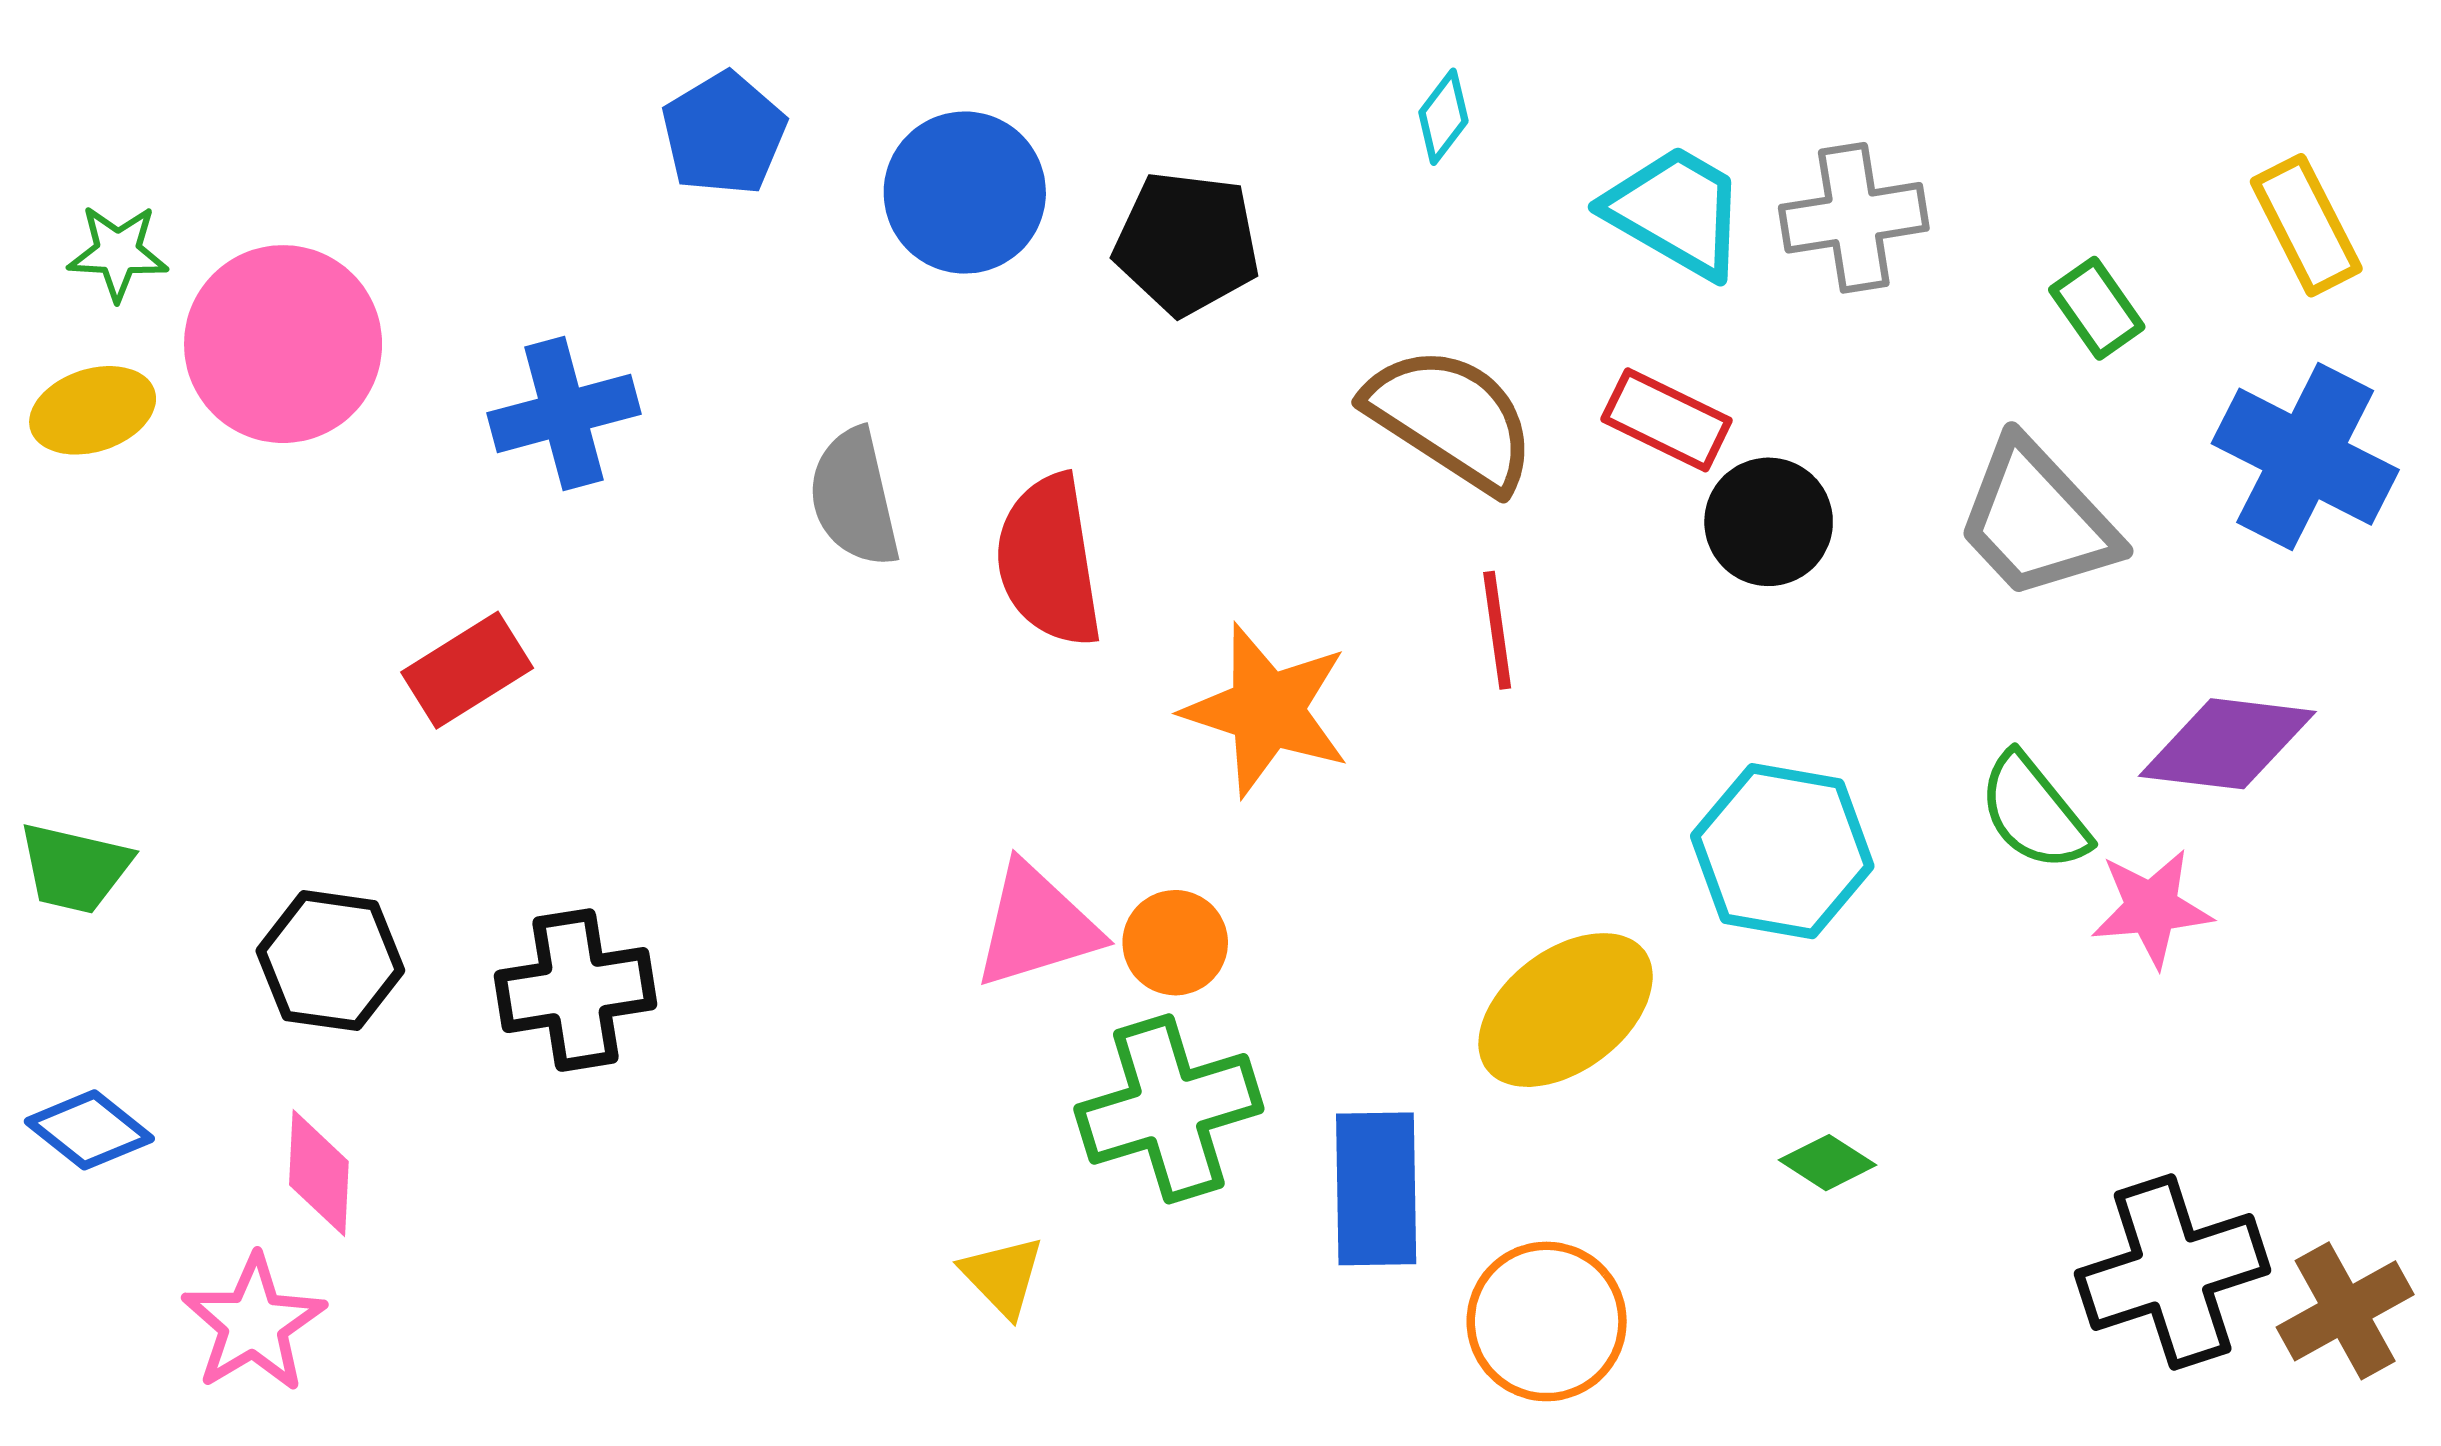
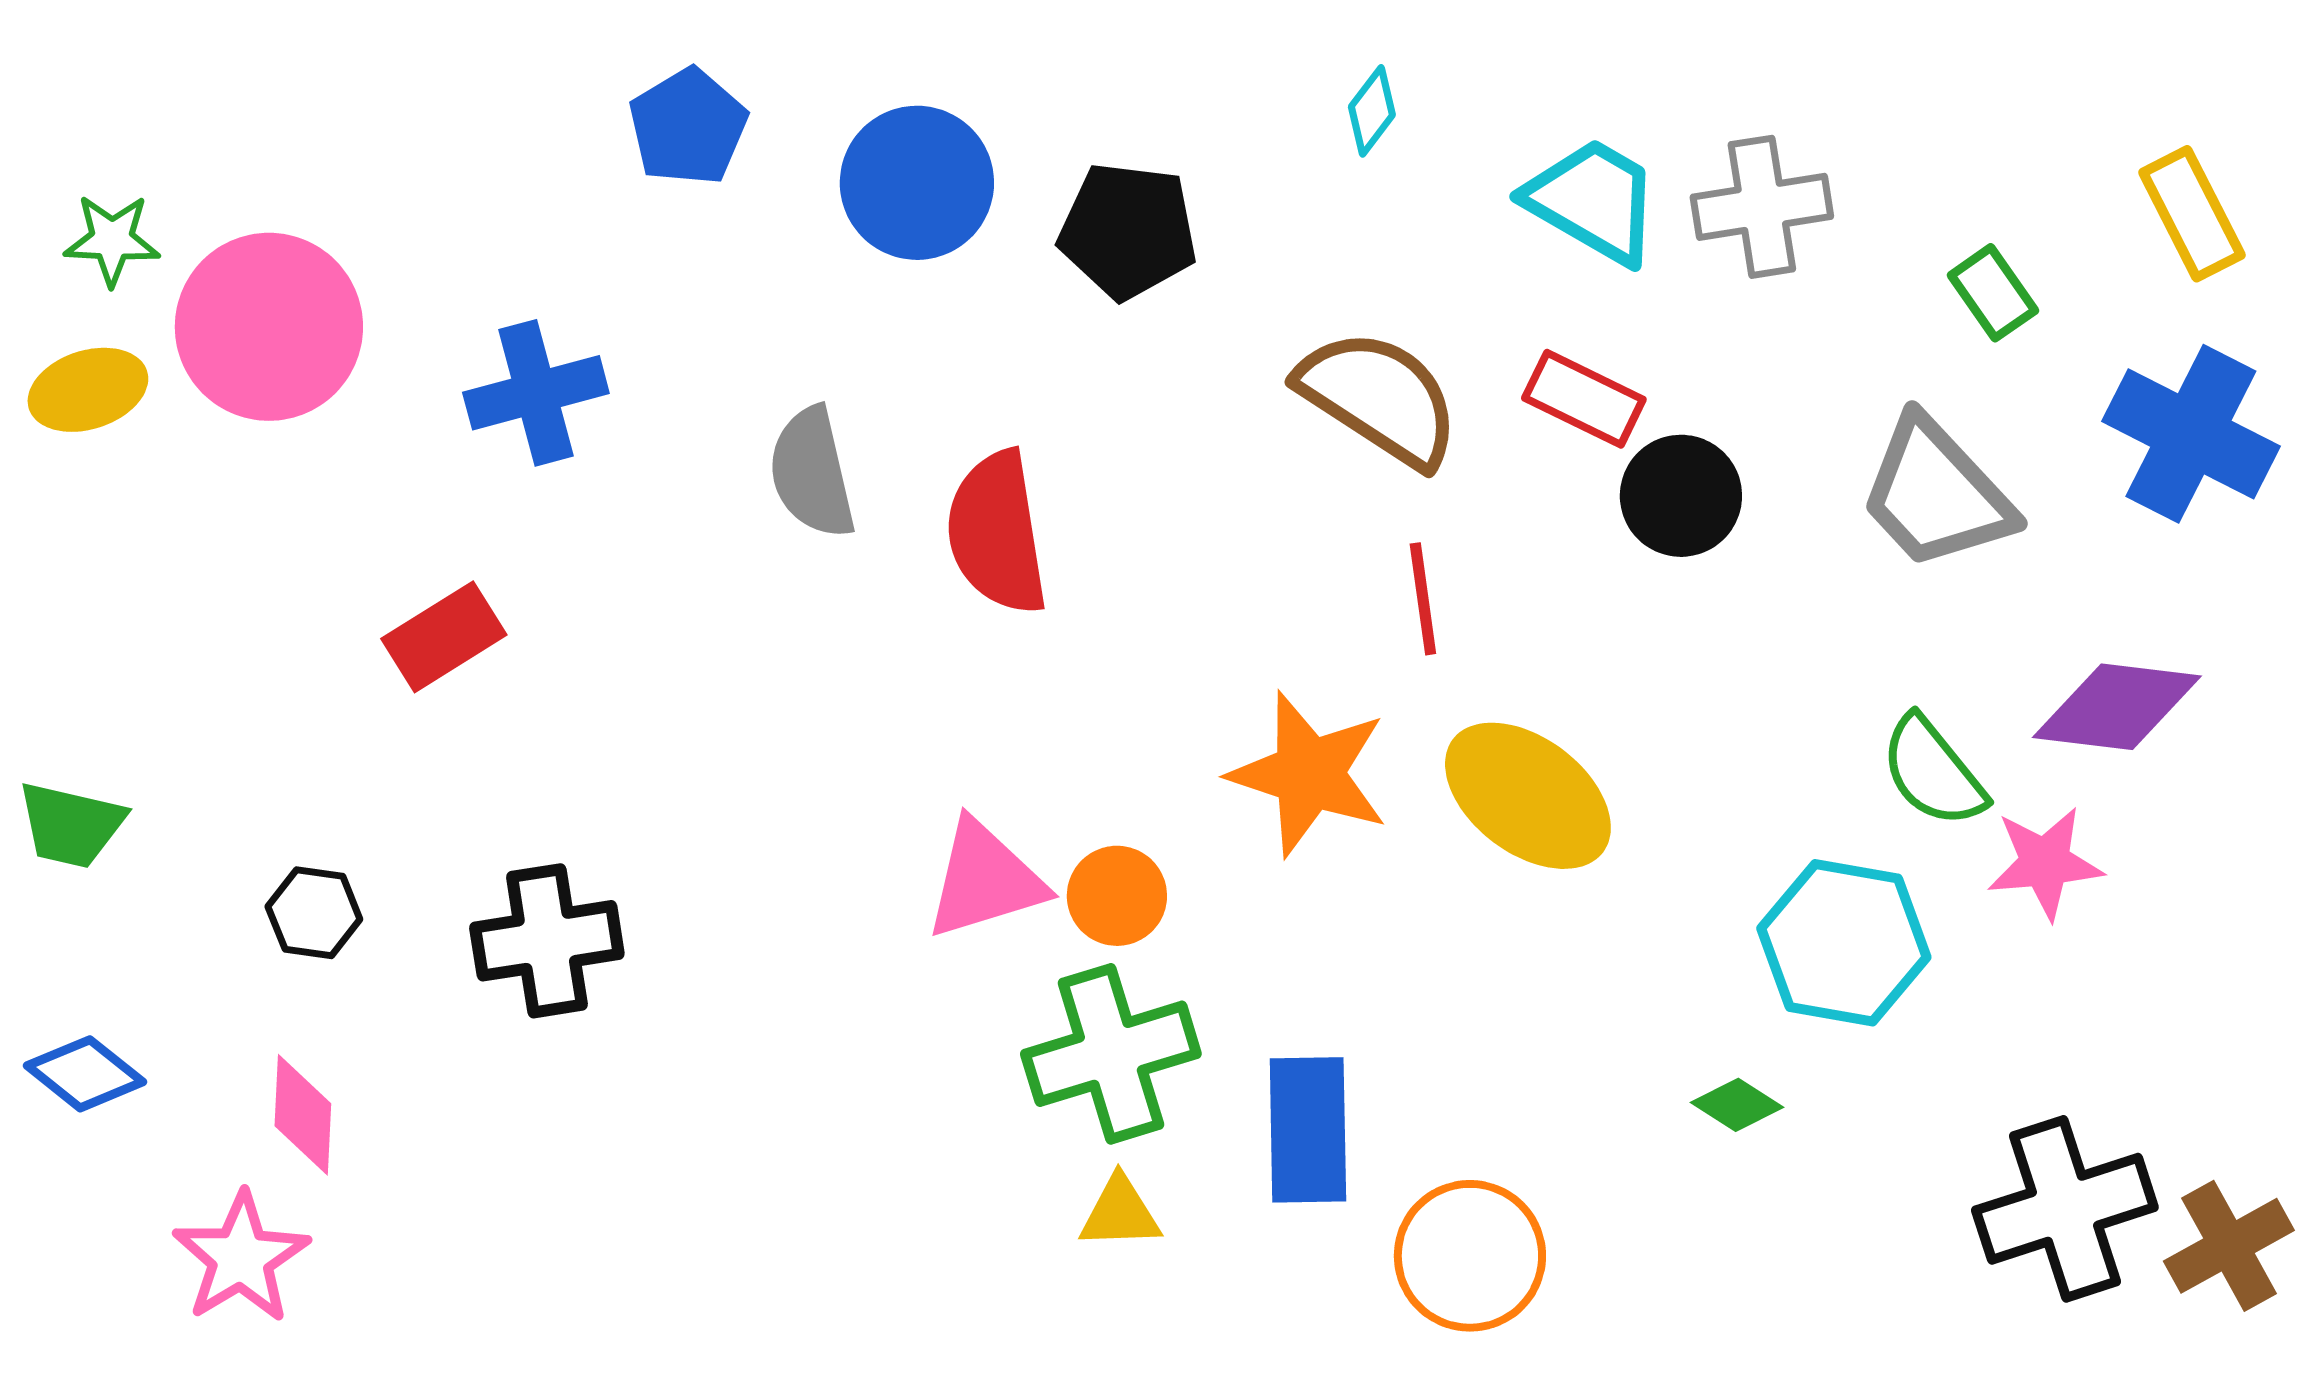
orange star: (1267, 710) -> (1309, 774), moved
cyan hexagon: (1782, 851) -> (1844, 943), moved
black hexagon: (330, 961) -> (314, 913), size x0.7
yellow ellipse: (1566, 1010) -> (1528, 796), moved, turned 74
yellow triangle: (1003, 1276) -> (1120, 1213), moved, turned -48

